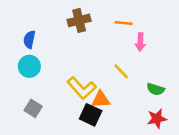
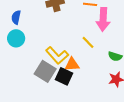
pink arrow: (140, 42) -> (103, 19), size x1.6
gray square: (33, 108) -> (45, 71), moved, size x1.5

